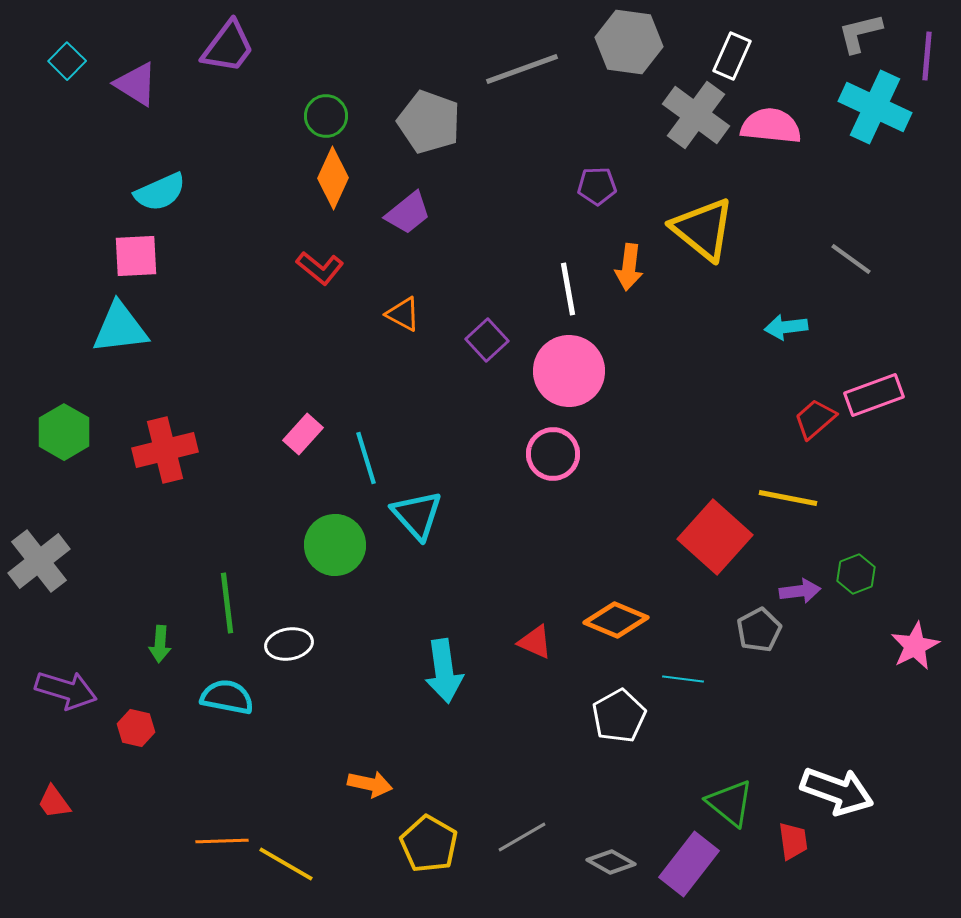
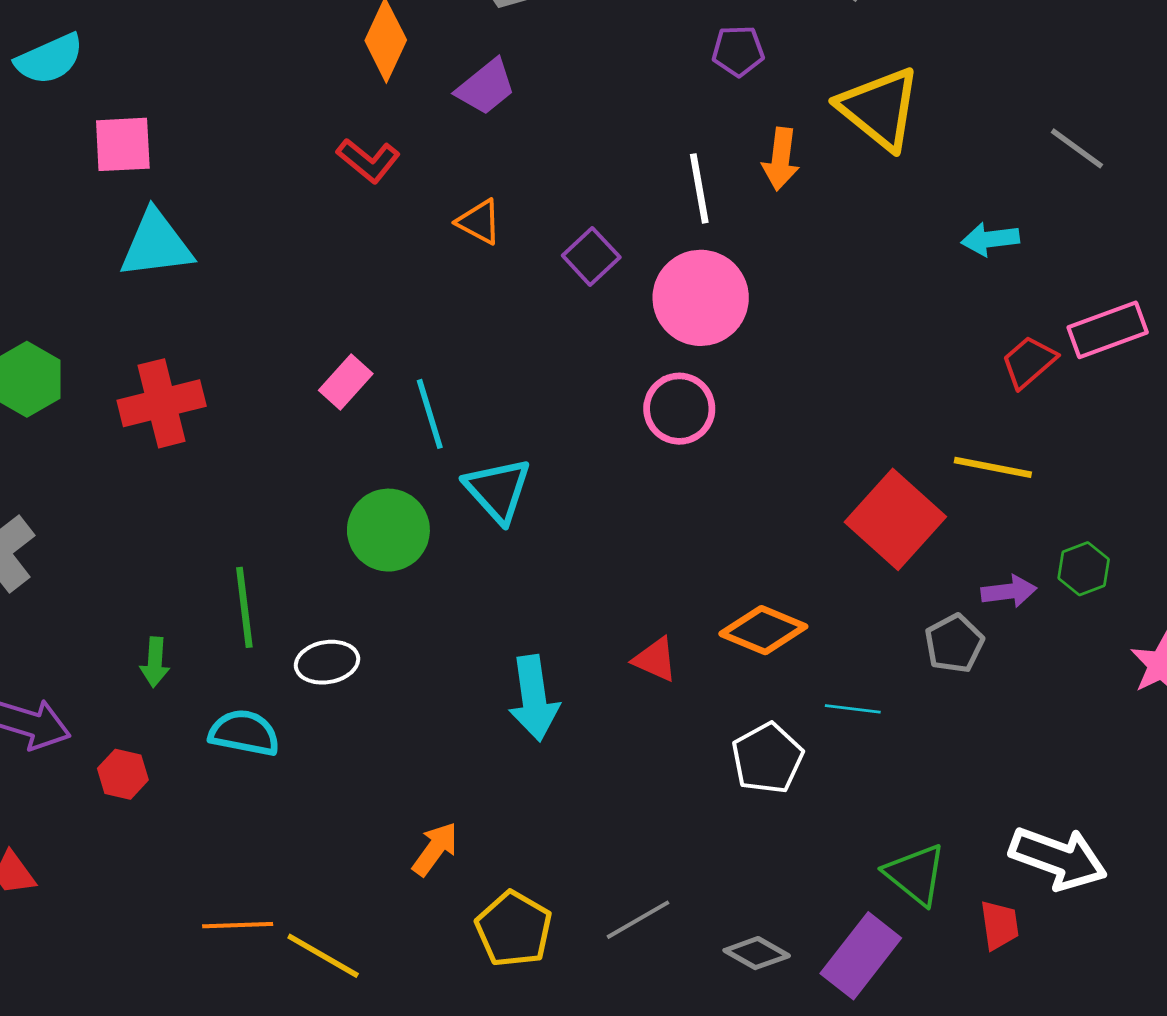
cyan semicircle: (160, 192) -> (49, 59), moved
cyan triangle: (120, 328) -> (156, 244), moved
orange arrow: (370, 784) -> (435, 849), turned -66

